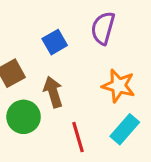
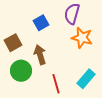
orange star: (119, 86) -> (82, 38), moved

